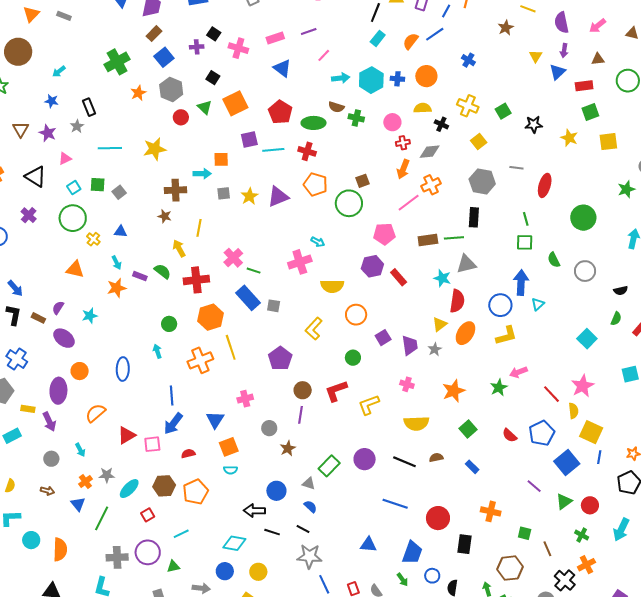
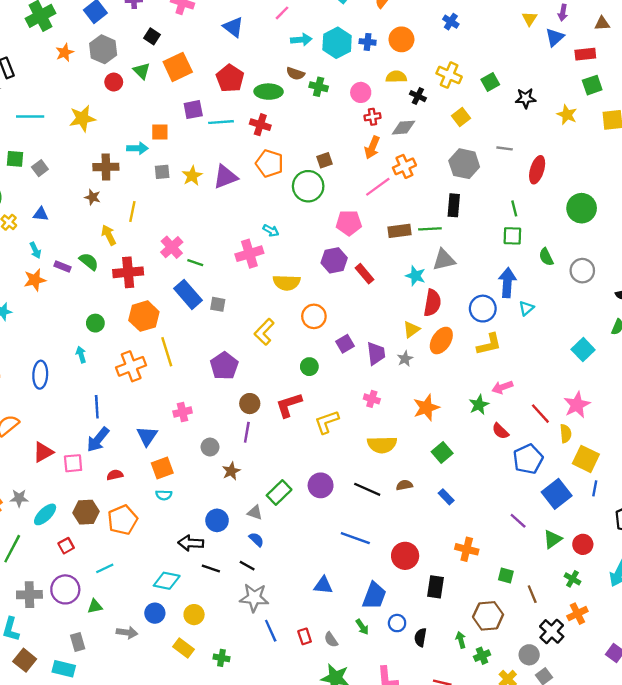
red semicircle: (510, 435) -> (500, 431), moved

